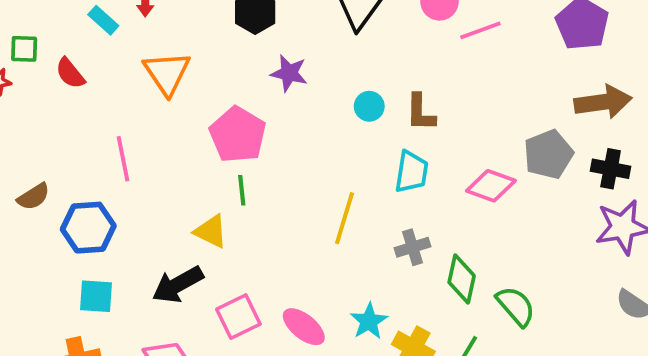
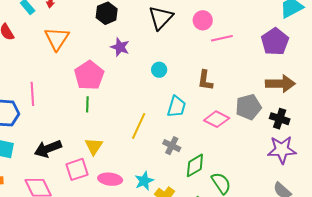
brown L-shape: (420, 113) -> (205, 80), moved
pink line: (123, 159) -> (32, 94), moved
yellow triangle: (211, 231) -> (94, 146), moved, turned 30
gray cross: (413, 247) -> (172, 146), turned 36
green diamond: (462, 279) -> (195, 165), turned 40
pink ellipse: (304, 327) -> (110, 179), turned -40

